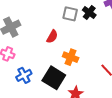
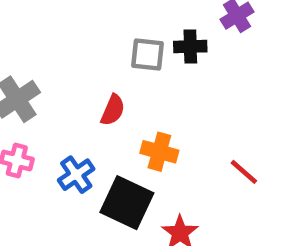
black cross: (89, 13) -> (190, 47), turned -32
blue cross: (24, 75) -> (76, 175), moved

